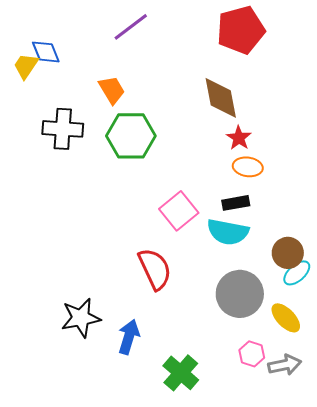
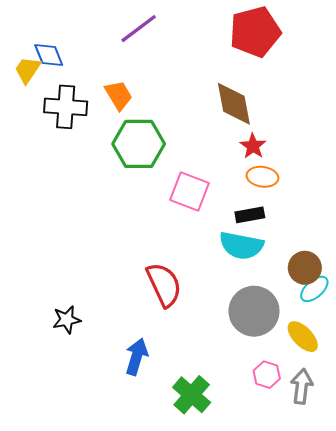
black cross: (63, 129) -> (66, 107), moved
pink square: (179, 211) -> (189, 192), moved, turned -30
black star: (81, 318) -> (67, 320), moved, size x0.7
gray arrow: (285, 365) -> (302, 386), turned -72

